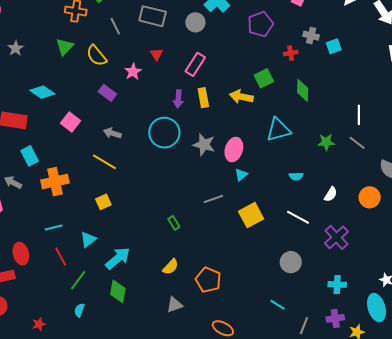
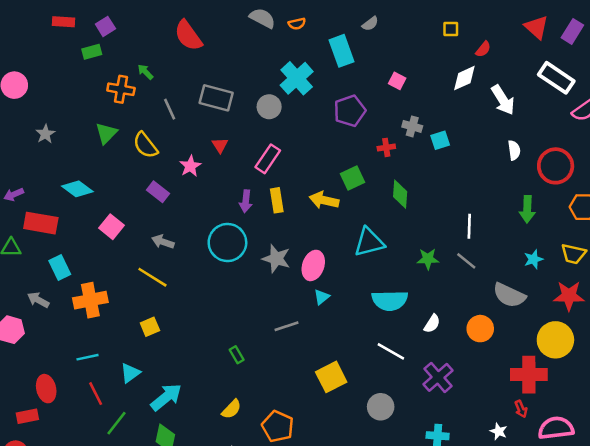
cyan semicircle: (296, 176) -> (390, 300), size x2.0
yellow square: (251, 215) -> (331, 377), moved

